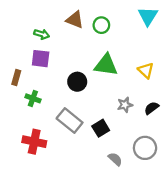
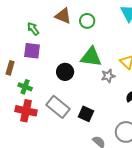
green arrow: (42, 34) -> (33, 29), turned -144
gray star: (125, 105) -> (108, 76), moved
black square: (101, 128) -> (86, 114), turned -35
red cross: (34, 142) -> (26, 111), moved

